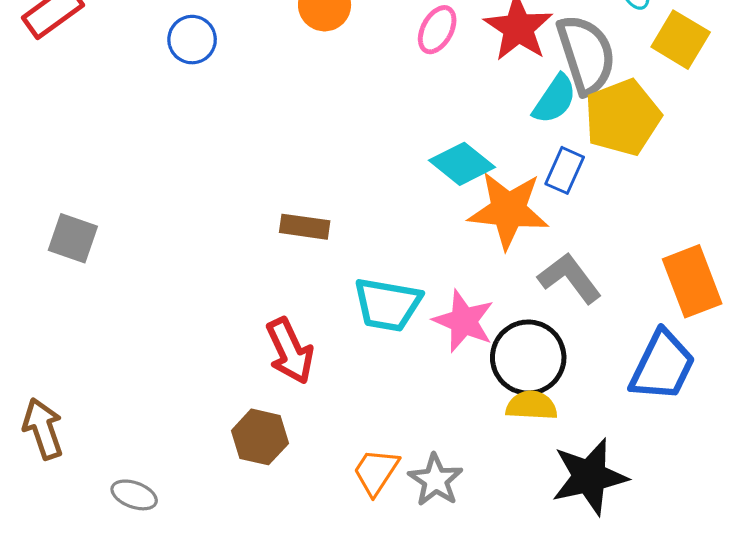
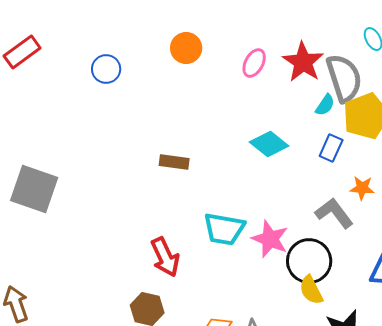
cyan semicircle: (555, 99) -> (325, 105), size x0.7
orange star: (508, 210) -> (362, 188), moved, size x0.5
brown rectangle: (305, 227) -> (174, 162), moved
gray square: (73, 238) -> (34, 189), size x1.6
yellow semicircle: (532, 406) -> (311, 290), turned -120

